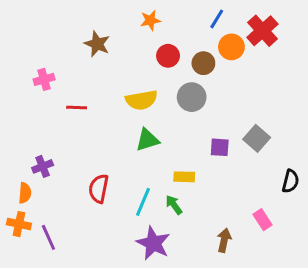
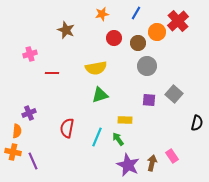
blue line: (217, 19) -> (136, 13), moved
gray circle: (192, 97) -> (147, 66), moved
pink rectangle: (262, 220) -> (172, 156), moved
purple star: (153, 243) -> (128, 165), moved

